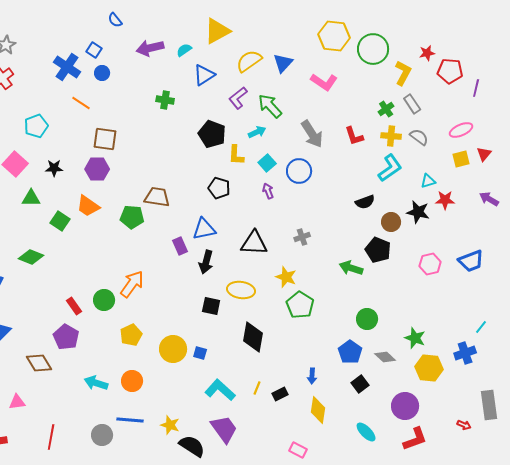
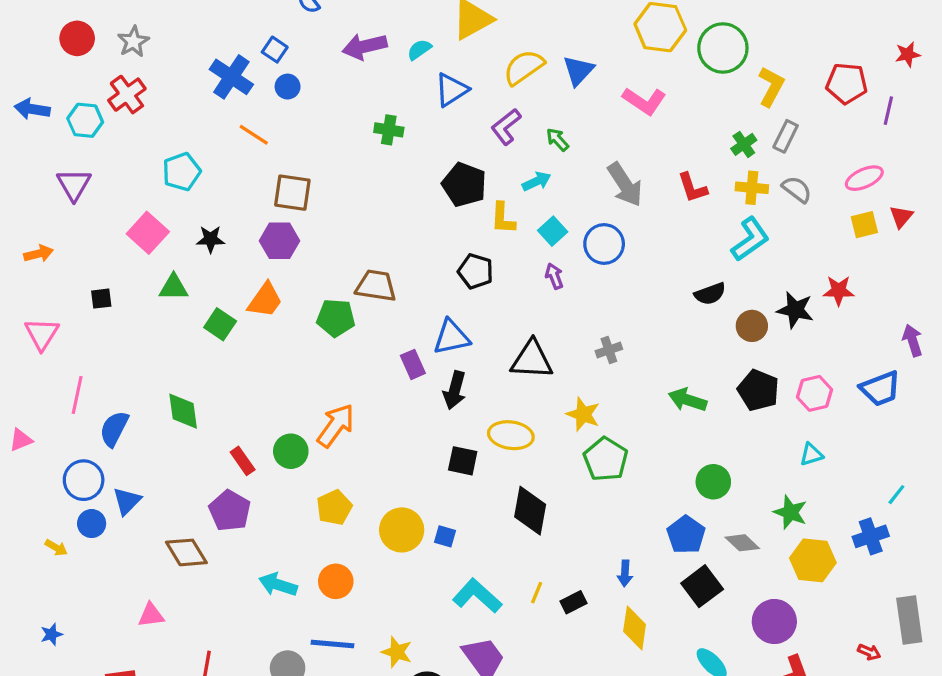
red star: (427, 53) -> (908, 54), moved
gray rectangle: (412, 104) -> (786, 136), turned 60
green arrow: (270, 106) -> (557, 140), size x0.6
cyan triangle: (428, 181) -> (811, 454), moved
purple arrow: (489, 199) -> (912, 340), moved, turned 42
orange trapezoid: (88, 206) -> (265, 300), turned -90
black pentagon: (378, 250) -> (758, 390), moved
green diamond: (31, 257) -> (183, 411), moved, turned 60
black square: (360, 384) -> (702, 586), size x1.4

